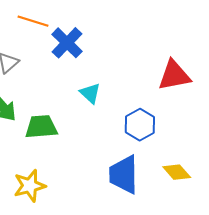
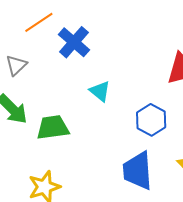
orange line: (33, 21) -> (39, 22), turned -48

